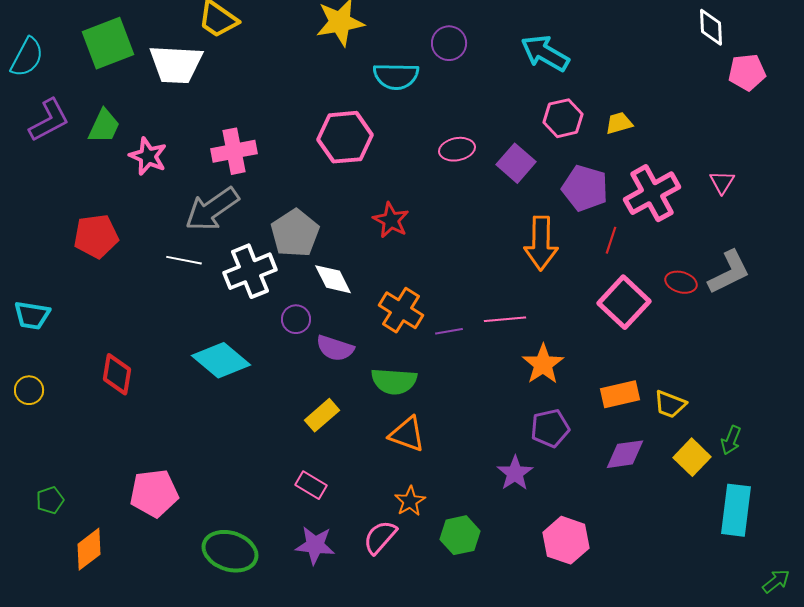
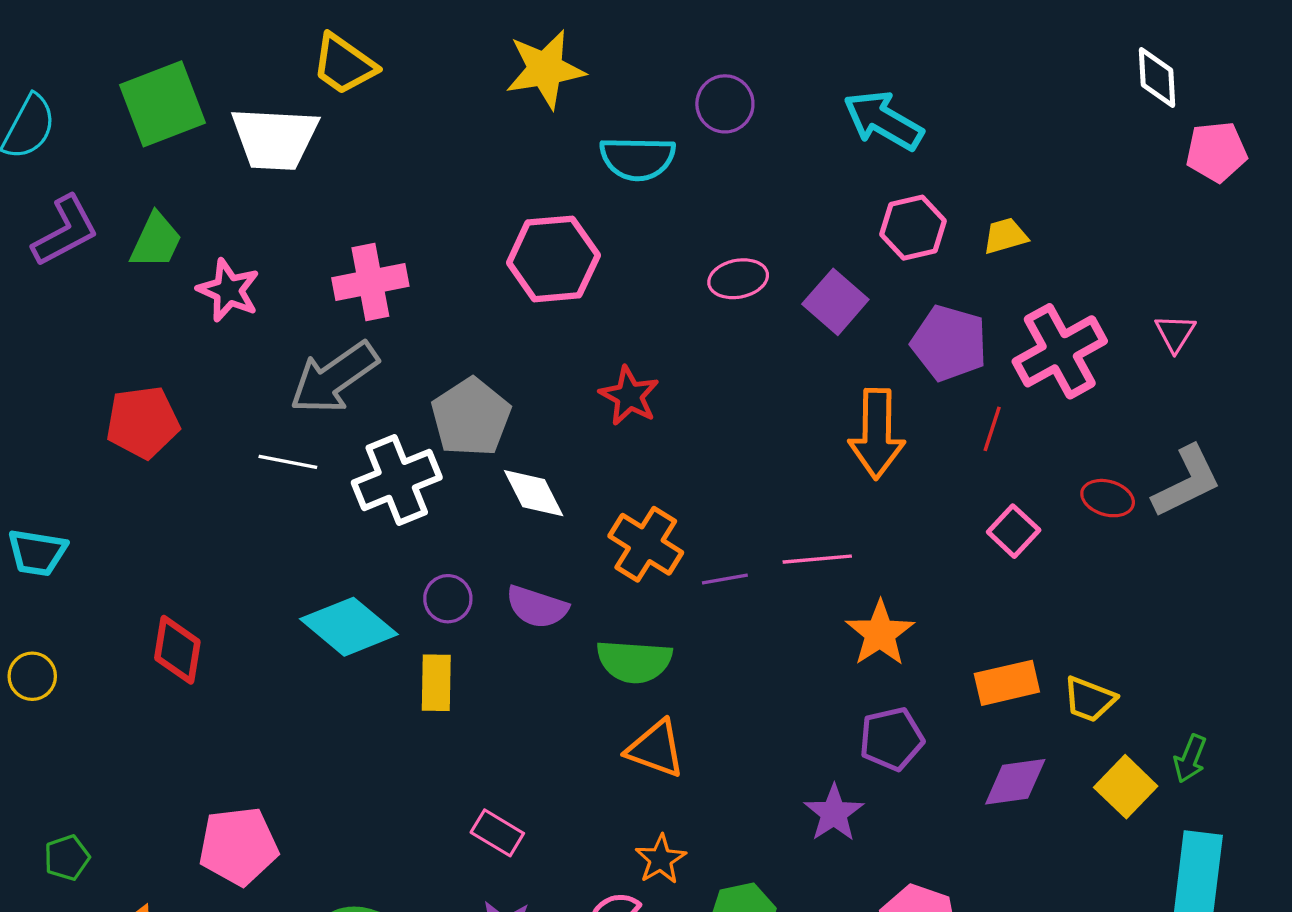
pink square: (624, 302) -> (1014, 531), size x0.6
purple circle: (296, 319) -> (448, 599), moved
yellow rectangle: (322, 415) -> (436, 683), moved, turned -48

